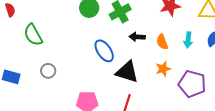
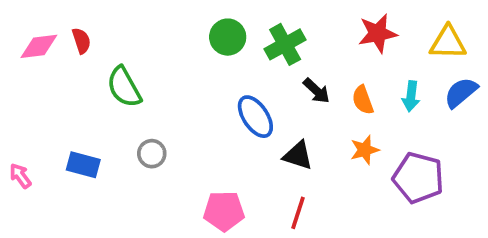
black arrow: (137, 37) -> (316, 91), turned -140
black triangle: (127, 72) -> (298, 155), size x0.7

